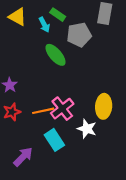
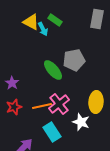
yellow triangle: (17, 17) -> (31, 22), moved
gray pentagon: (79, 35) -> (74, 60), moved
green ellipse: (56, 55) -> (53, 70), moved

